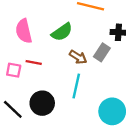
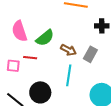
green semicircle: (62, 32) -> (45, 38), moved
gray rectangle: (102, 52) -> (90, 54), moved

